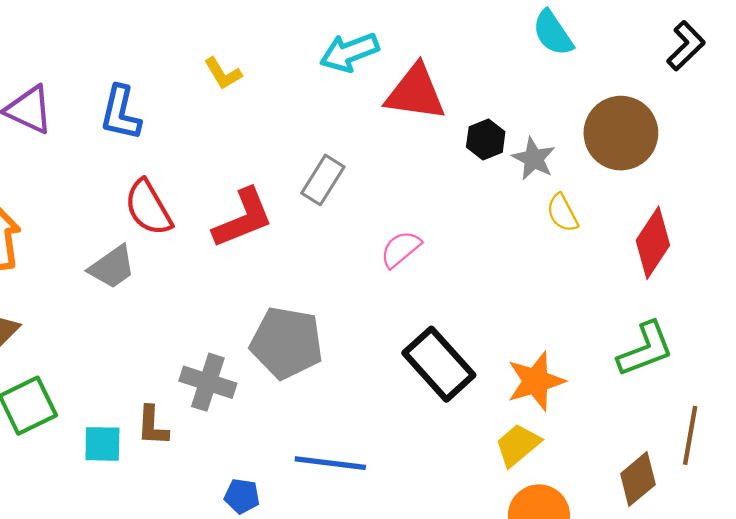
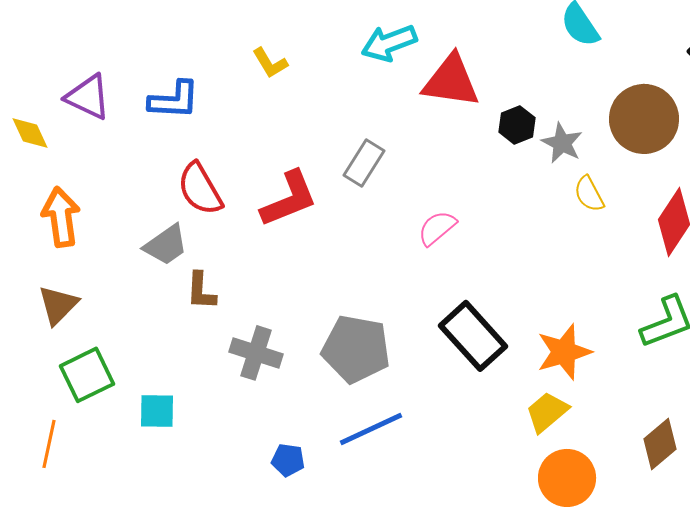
blue L-shape: (121, 113) -> (174, 100), turned -100
gray pentagon: (287, 343) -> (356, 349), moved
brown L-shape: (153, 426) -> (201, 291), moved
blue line: (330, 463) -> (371, 429), turned -32

